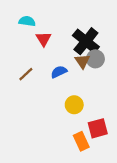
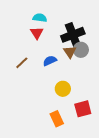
cyan semicircle: (27, 21) -> (40, 18), moved
black cross: (86, 41) -> (73, 35), turned 30
orange rectangle: (81, 141) -> (57, 119), moved

